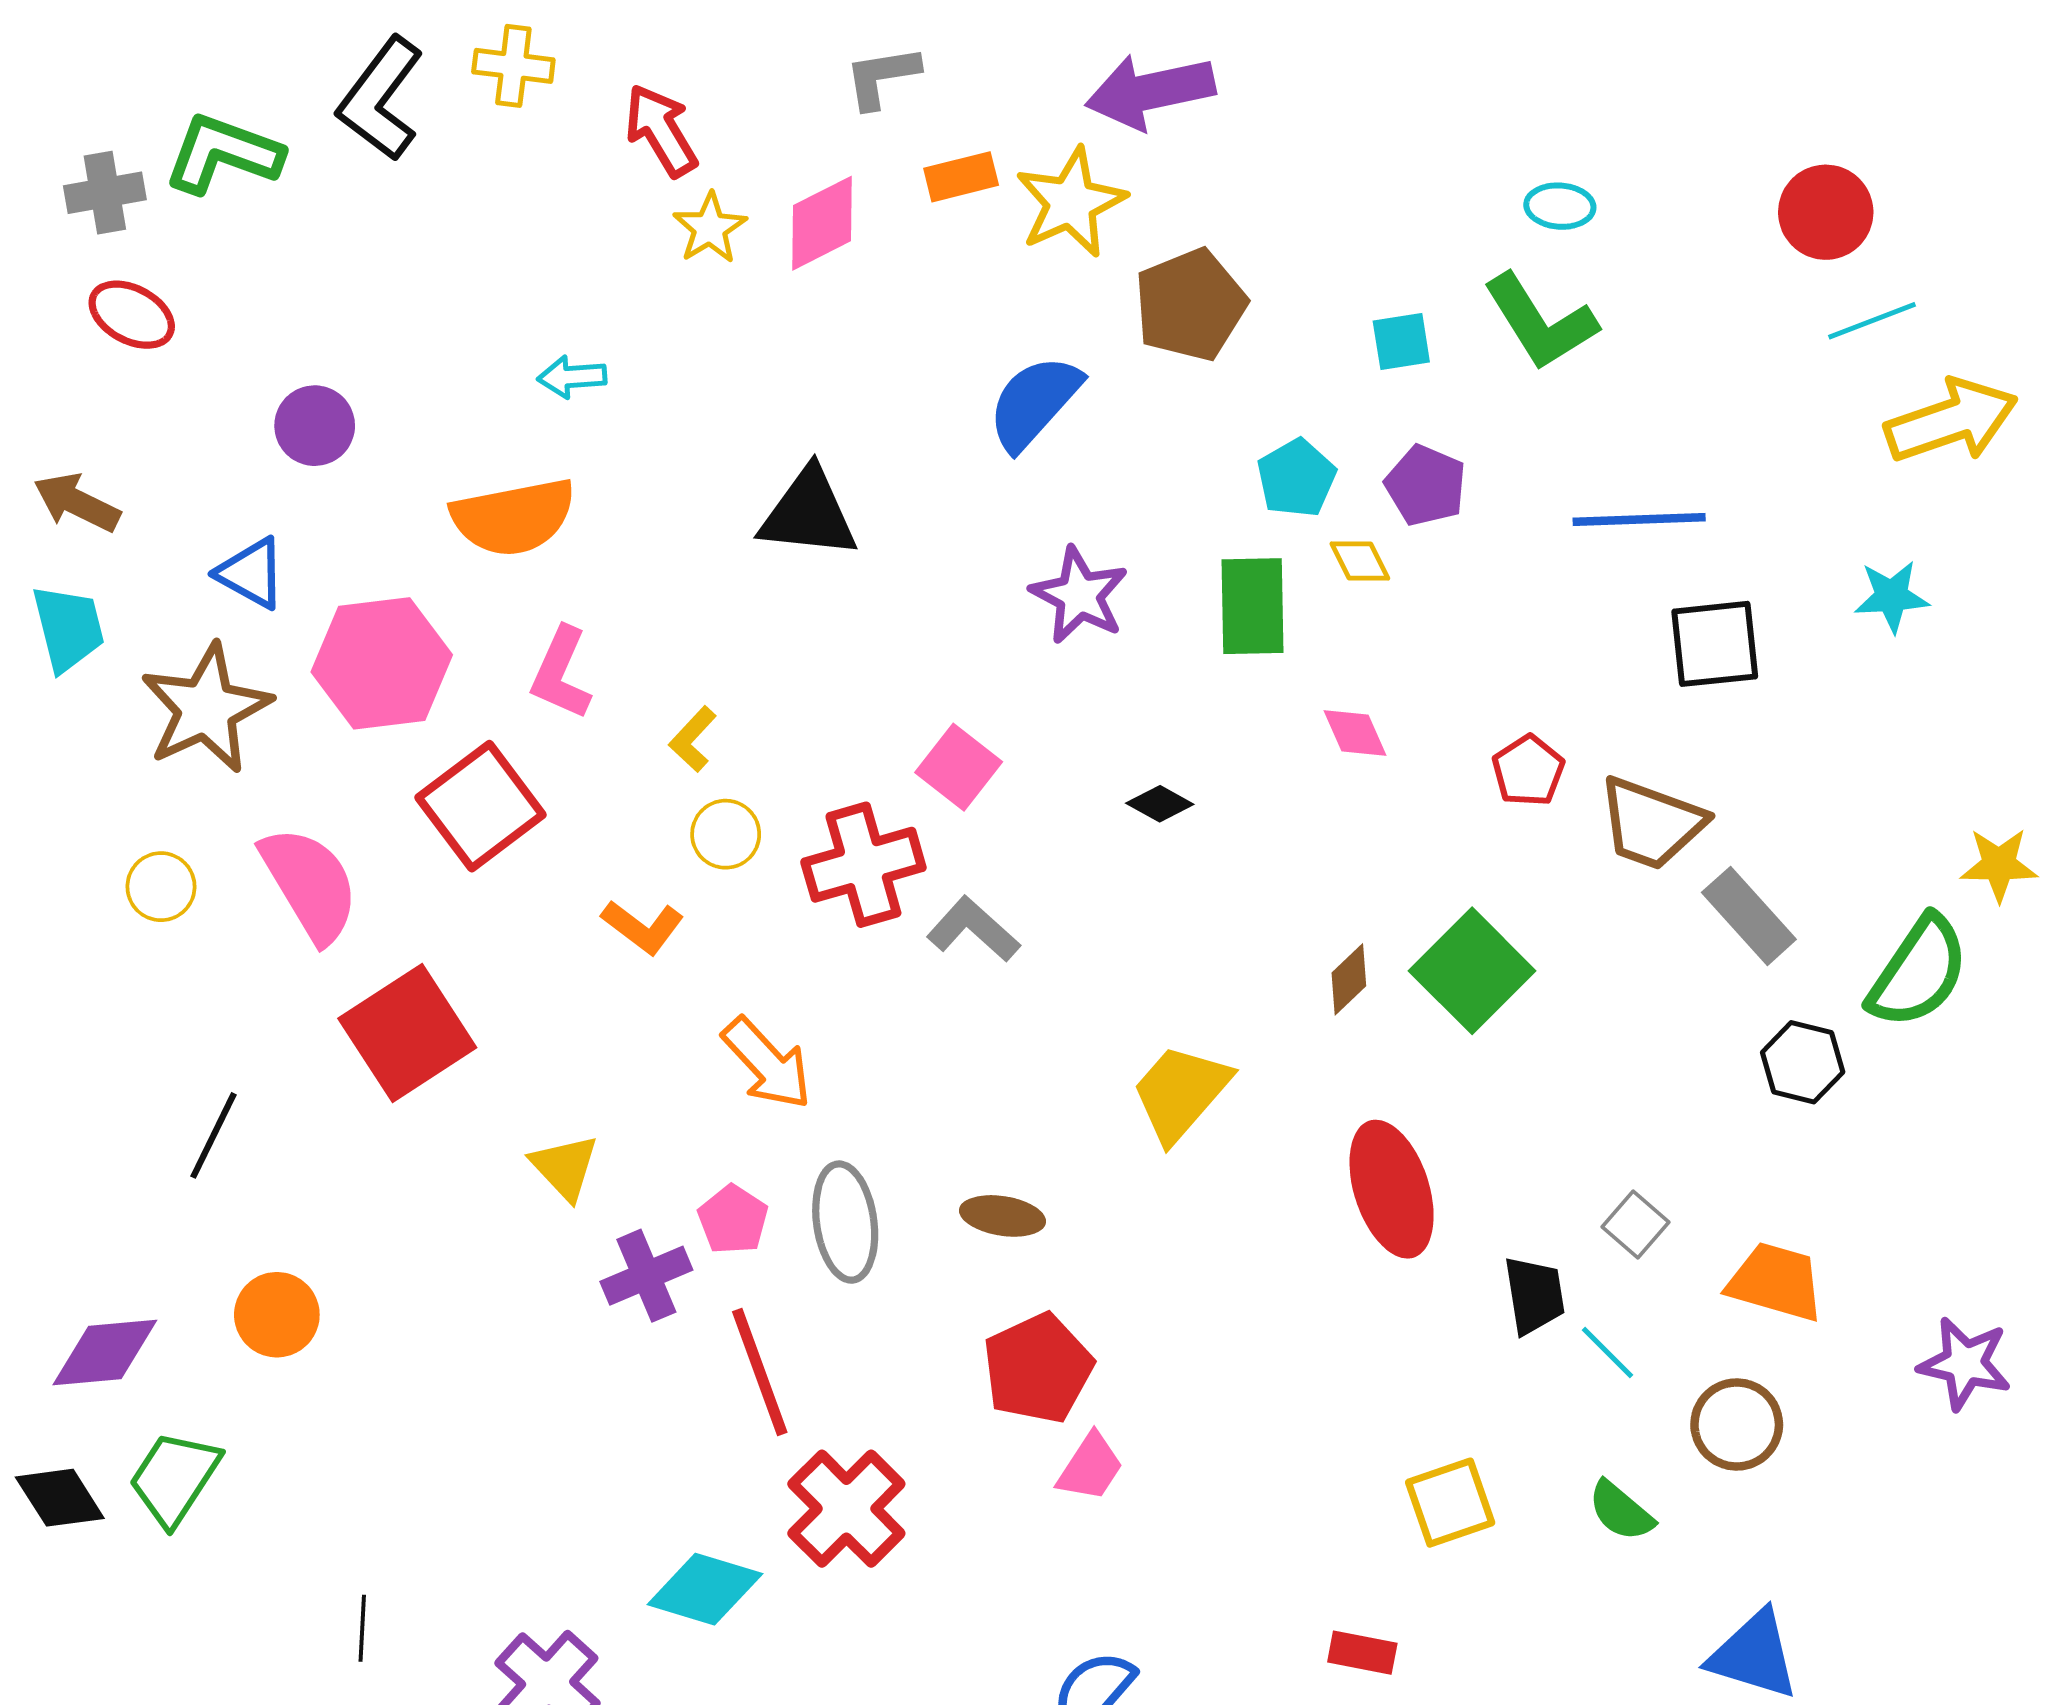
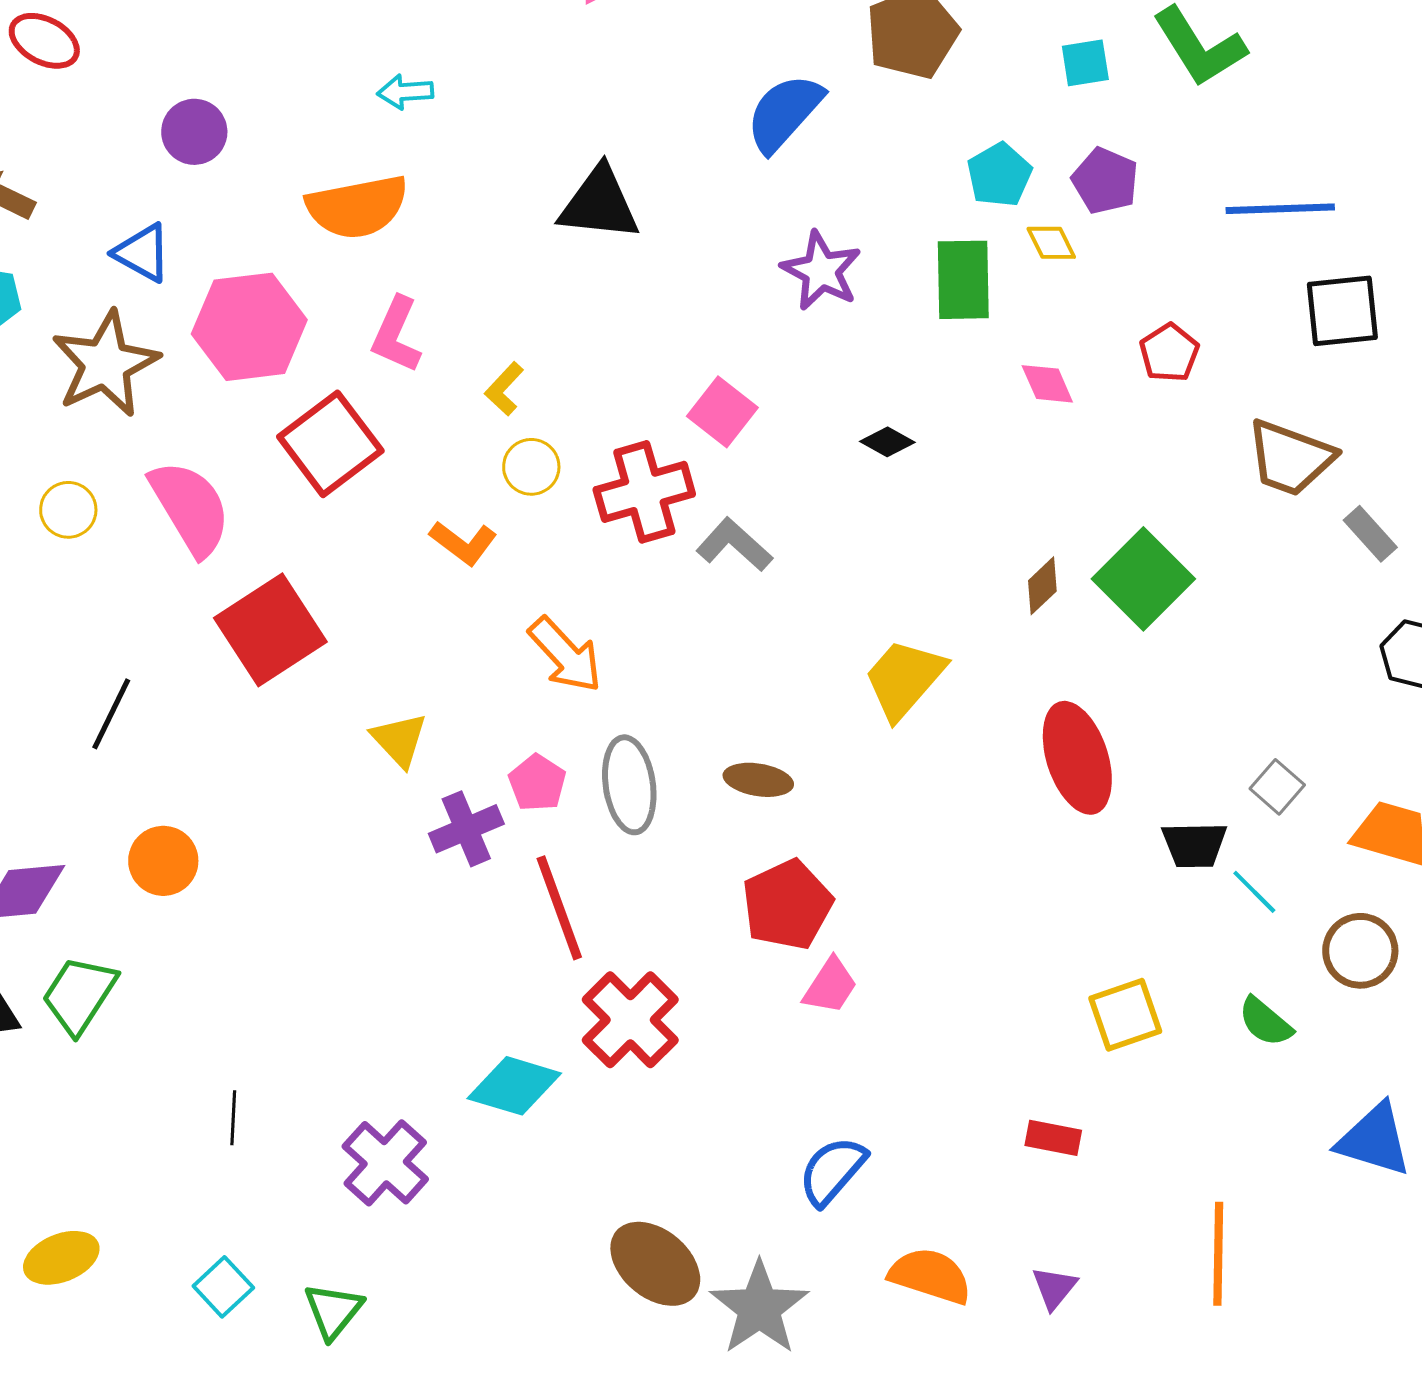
red pentagon: (1528, 771) -> (1169, 353), moved
gray rectangle: (1749, 916) -> (1370, 534), size x0.7
black trapezoid: (1534, 1295) -> (1194, 845), turned 98

